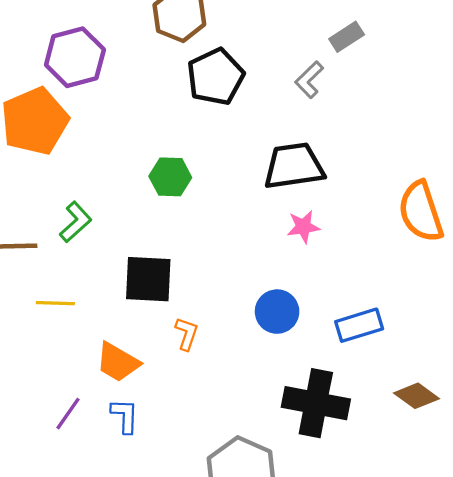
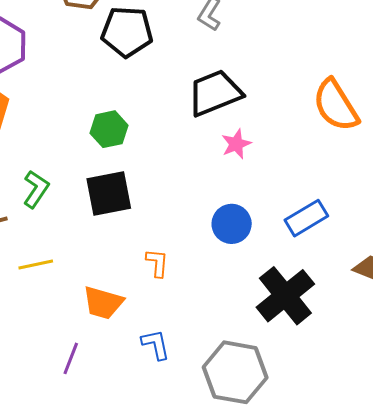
black pentagon: (216, 77) -> (127, 32), turned -30
black square: (148, 279) -> (109, 194), moved
black cross: (316, 403) -> (285, 296), turned -36
blue L-shape: (125, 416) -> (156, 344), moved

